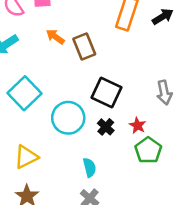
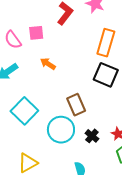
brown rectangle: (84, 47) -> (76, 105), moved
black square: (107, 92) -> (106, 75), moved

